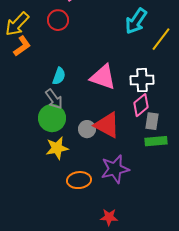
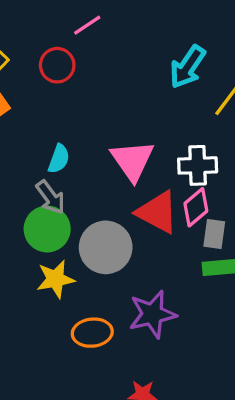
pink triangle: (103, 77) -> (132, 160), turned 36
red triangle: (107, 125) -> (157, 212), moved
gray circle: (87, 129) -> (106, 247), size x1.8

